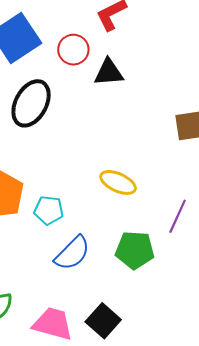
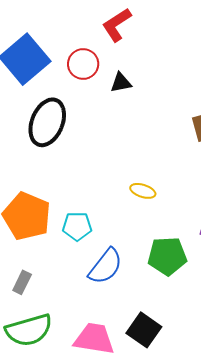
black triangle: (109, 72) -> (121, 83), size x0.7
yellow ellipse: (118, 182) -> (143, 191), size x0.7

